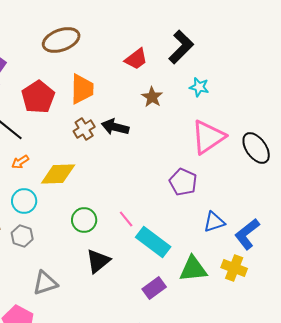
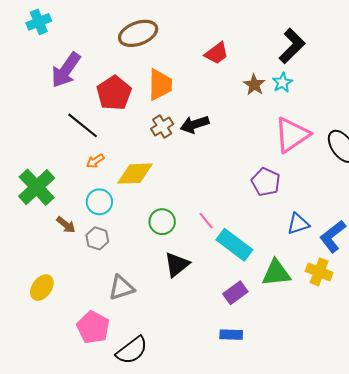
black L-shape: (181, 47) -> (292, 46), moved
cyan star: (199, 87) -> (282, 83), turned 30
brown star: (152, 97) -> (254, 85), moved
black arrow: (115, 127) -> (195, 124), turned -32

